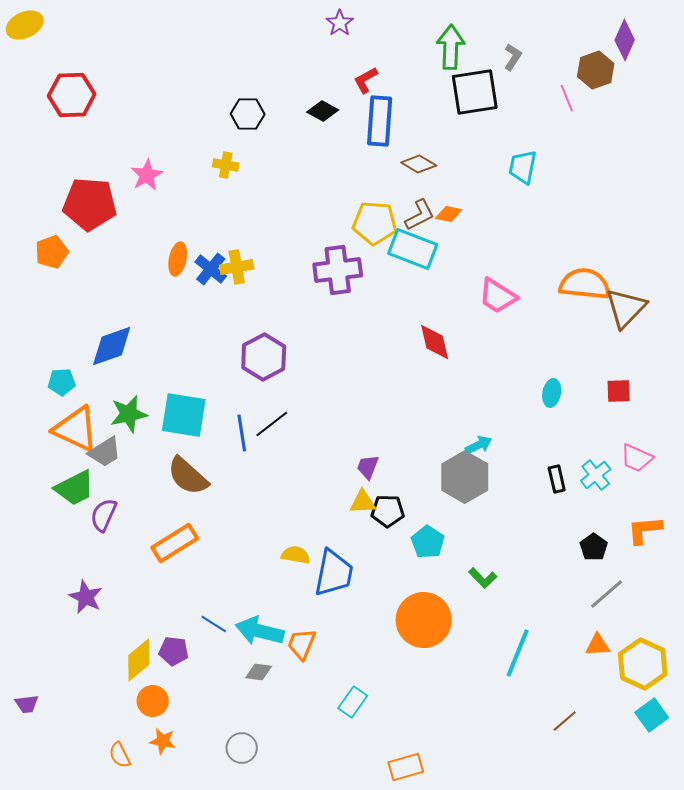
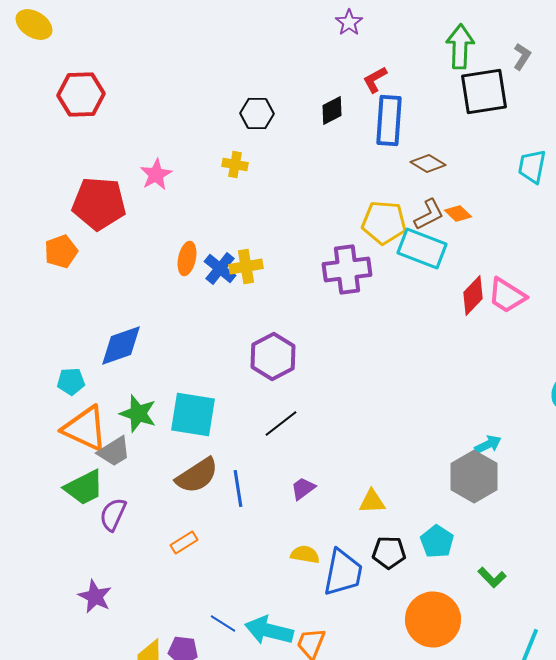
yellow ellipse: (25, 25) -> (34, 24), turned 57
black diamond: (323, 111) -> (332, 110), turned -56
orange diamond: (449, 214) -> (458, 214), turned 32
red diamond: (435, 342) -> (473, 296), moved, turned 57
green star: (129, 414) -> (138, 414), turned 30
blue line: (242, 433) -> (238, 488), moved
purple trapezoid: (368, 467) -> (303, 488), moved, turned 32
brown semicircle: (188, 476) -> (197, 476), turned -75
black pentagon: (388, 511) -> (389, 552), moved
orange rectangle: (175, 543) -> (184, 542), size x0.6

